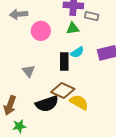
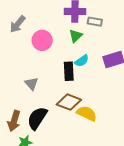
gray arrow: (19, 14) -> (18, 24), turned -42
green triangle: (73, 28) -> (76, 36), turned -32
black semicircle: (47, 104) -> (37, 118), moved, turned 145

